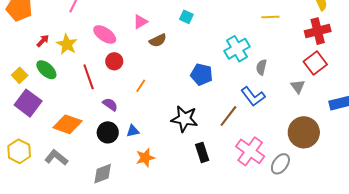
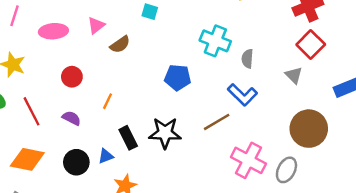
pink ellipse: (105, 34) -> (53, 31), moved, turned -30
cyan cross: (237, 49) -> (215, 41), turned -30
red line: (89, 77) -> (31, 111), moved
purple semicircle: (110, 104) -> (71, 118), moved
brown line: (228, 116) -> (217, 122), turned 30
black rectangle: (202, 152) -> (128, 138), moved

